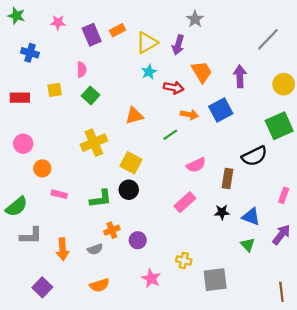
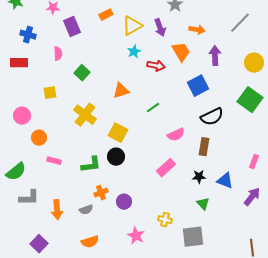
purple rectangle: (92, 35) -> (72, 27), moved
purple arrow: (178, 45) -> (160, 28), turned -36
pink semicircle: (82, 70) -> (58, 54), moved
yellow square: (55, 90) -> (50, 93), moved
red rectangle: (20, 98) -> (19, 63), moved
orange arrow: (189, 115) -> (197, 30), moved
green square: (279, 126) -> (250, 100), turned -30
yellow cross: (94, 143) -> (85, 115), turned -30
black semicircle: (254, 156) -> (212, 117), moved
green triangle: (248, 245) -> (203, 204), moved

